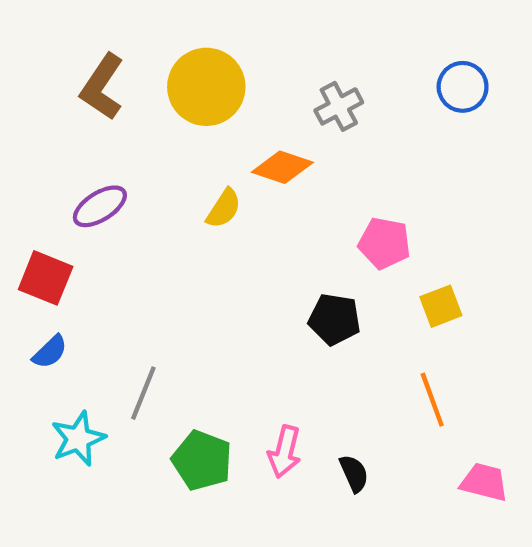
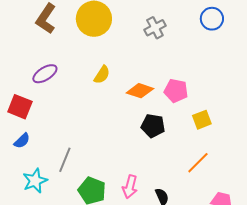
orange diamond: (282, 167) -> (140, 91), moved
orange line: (432, 400) -> (198, 163), turned 65

